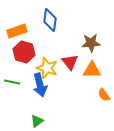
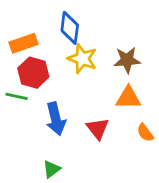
red triangle: (70, 62) -> (98, 129), moved
yellow star: (47, 68) -> (82, 59), moved
green line: (12, 82) -> (17, 96), moved

